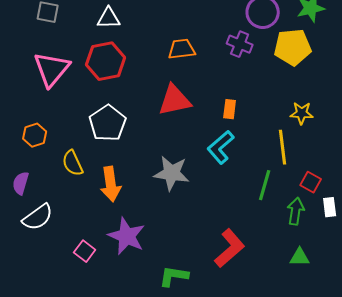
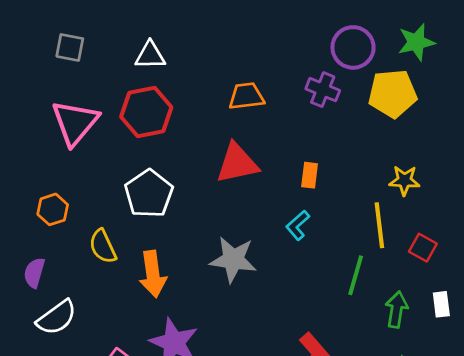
cyan L-shape: (221, 147) -> (298, 225), size x0.7
red square: (311, 182) -> (423, 248), moved

